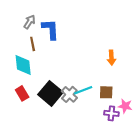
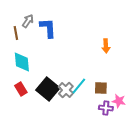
brown line: (33, 44) -> (16, 33), moved
orange arrow: (111, 58) -> (106, 46), moved
cyan line: (83, 90) -> (79, 86), turned -30

